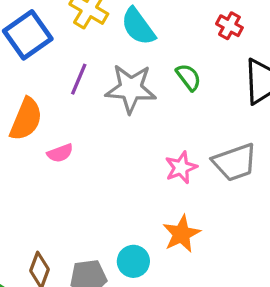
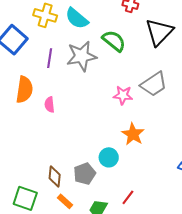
green semicircle: (188, 77) -> (114, 41), size x1.4
pink semicircle: (60, 153) -> (49, 105), turned 119
pink star: (181, 168) -> (123, 95), turned -30

